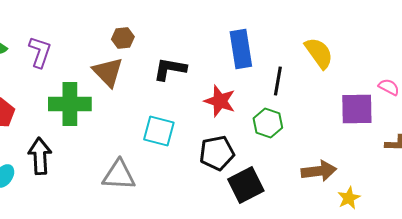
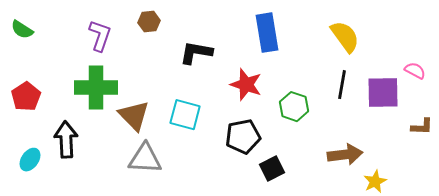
purple L-shape: (40, 52) -> (100, 36), moved
brown triangle: (108, 72) -> (134, 116), moved
black line: (278, 81) -> (342, 85), moved
black square: (246, 185) -> (272, 169), size x0.7

